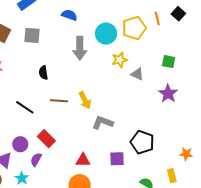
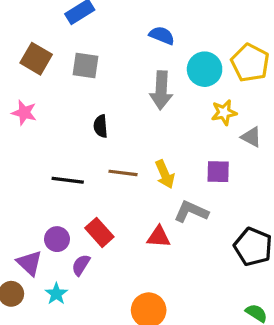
blue semicircle: (69, 15) -> (162, 35), moved
yellow pentagon: (134, 28) -> (250, 63), turned -30
black line: (25, 107) -> (68, 180), turned -30
purple square: (117, 159) -> (218, 172), moved
red triangle: (83, 160) -> (159, 237), moved

